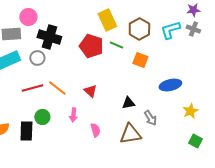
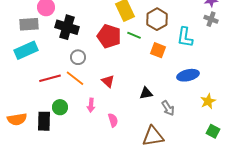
cyan L-shape: (170, 30) -> (185, 37), moved, turned -65
gray circle: (37, 58) -> (78, 57), moved
brown triangle: (130, 134) -> (153, 136), moved

